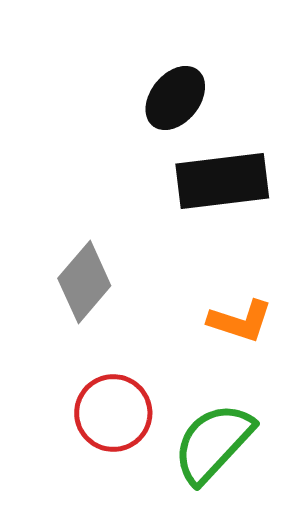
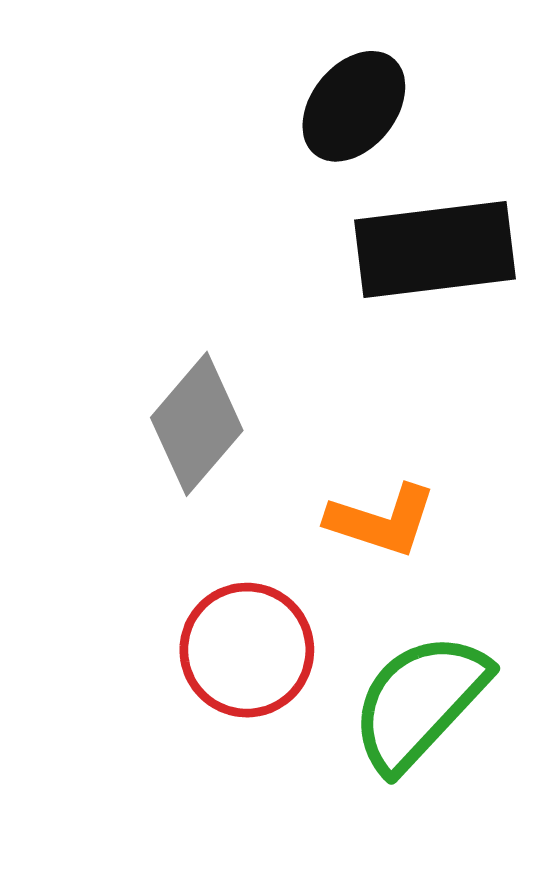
orange L-shape: (240, 321) -> (381, 521), moved

